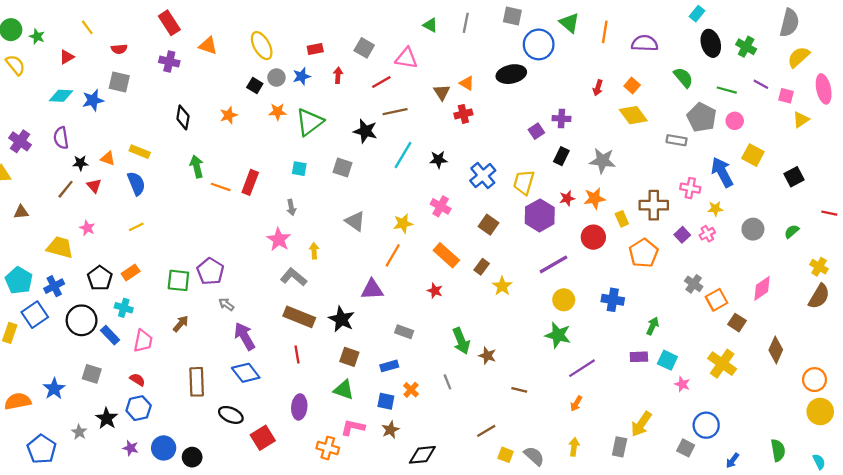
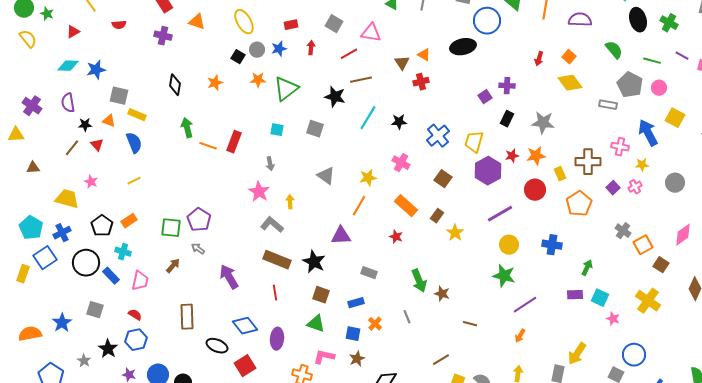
gray square: (119, 82) -> (119, 96), moved
gray arrow: (226, 304) -> (198, 249), moved
blue diamond: (246, 373) -> (245, 326), moved

